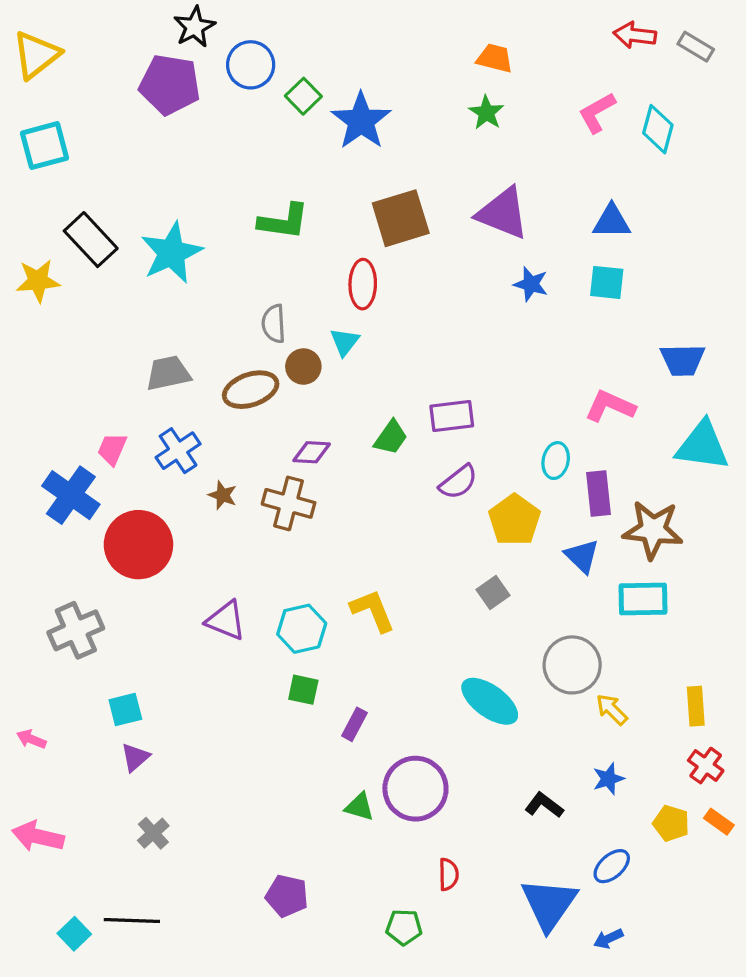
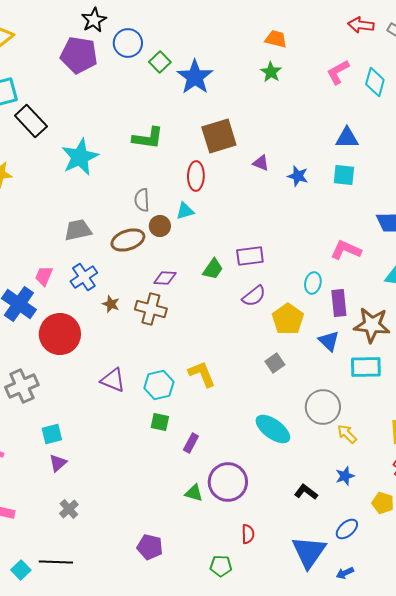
purple triangle: (503, 213) -> (261, 163), moved, size x0.5
black rectangle: (91, 240) -> (31, 121), moved
cyan triangle: (345, 342) -> (185, 211), turned 36

